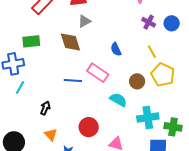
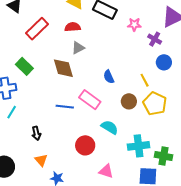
purple cross: (149, 22) -> (155, 39), moved
blue circle: (172, 23) -> (164, 62), moved
green rectangle: (31, 41) -> (24, 66), turned 48
brown circle: (137, 81) -> (129, 101), moved
black arrow: (45, 108) -> (36, 133), turned 144
red circle: (89, 127) -> (85, 145), moved

